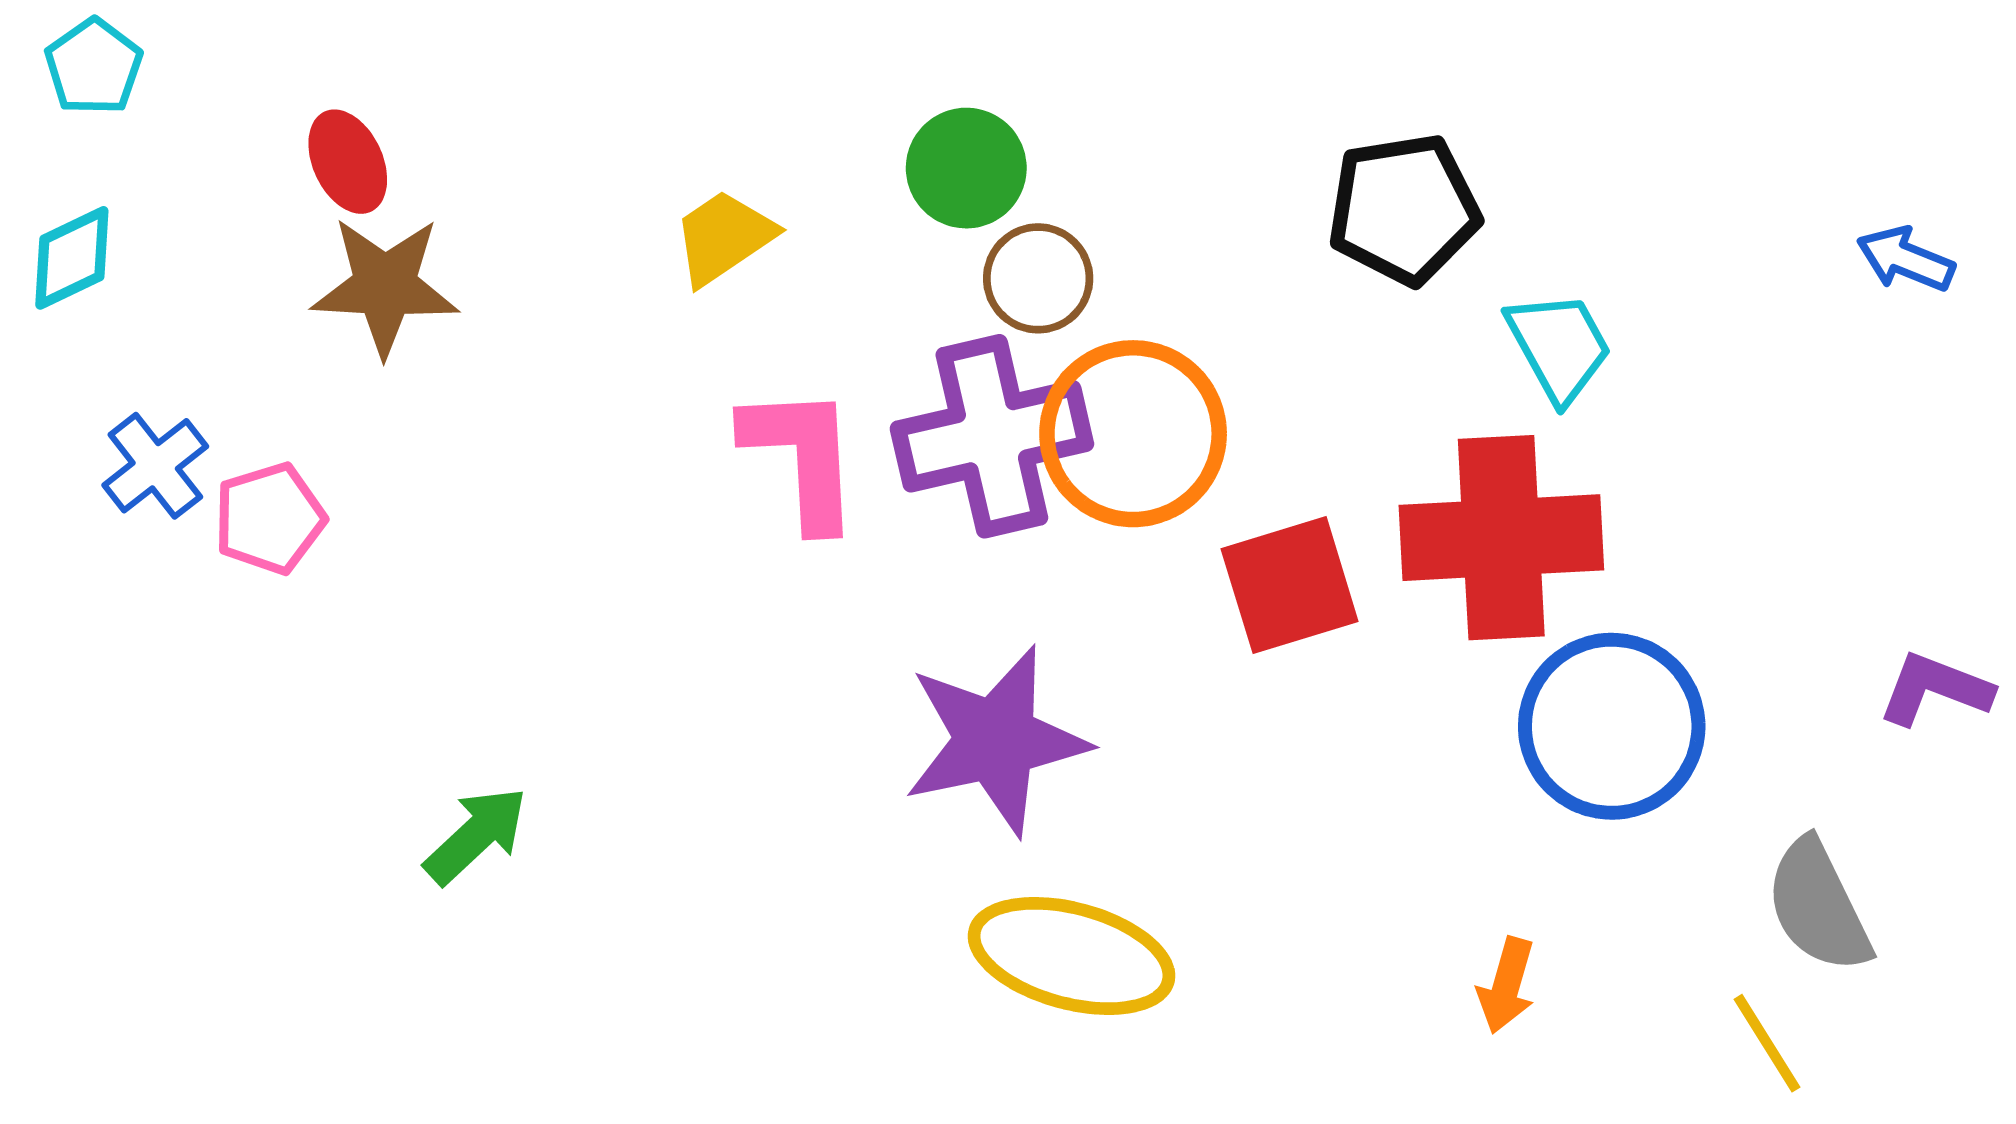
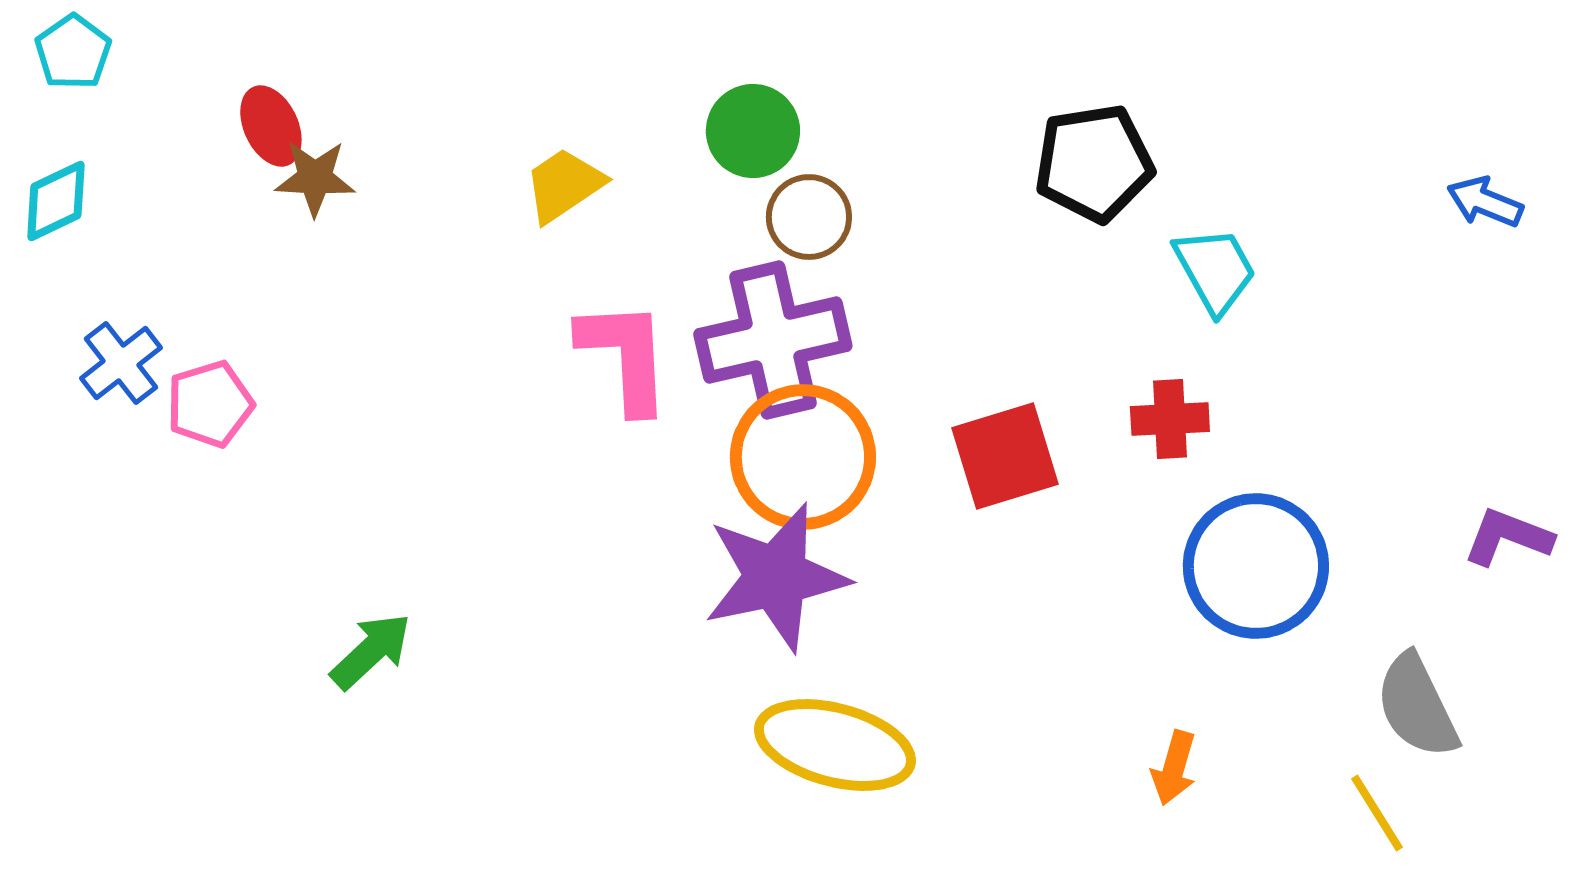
brown star: (385, 286) -> (315, 178), moved, size x0.7
orange circle: (1133, 434) -> (803, 457), moved
red cross: (1501, 538) -> (1170, 419), size x0.5

